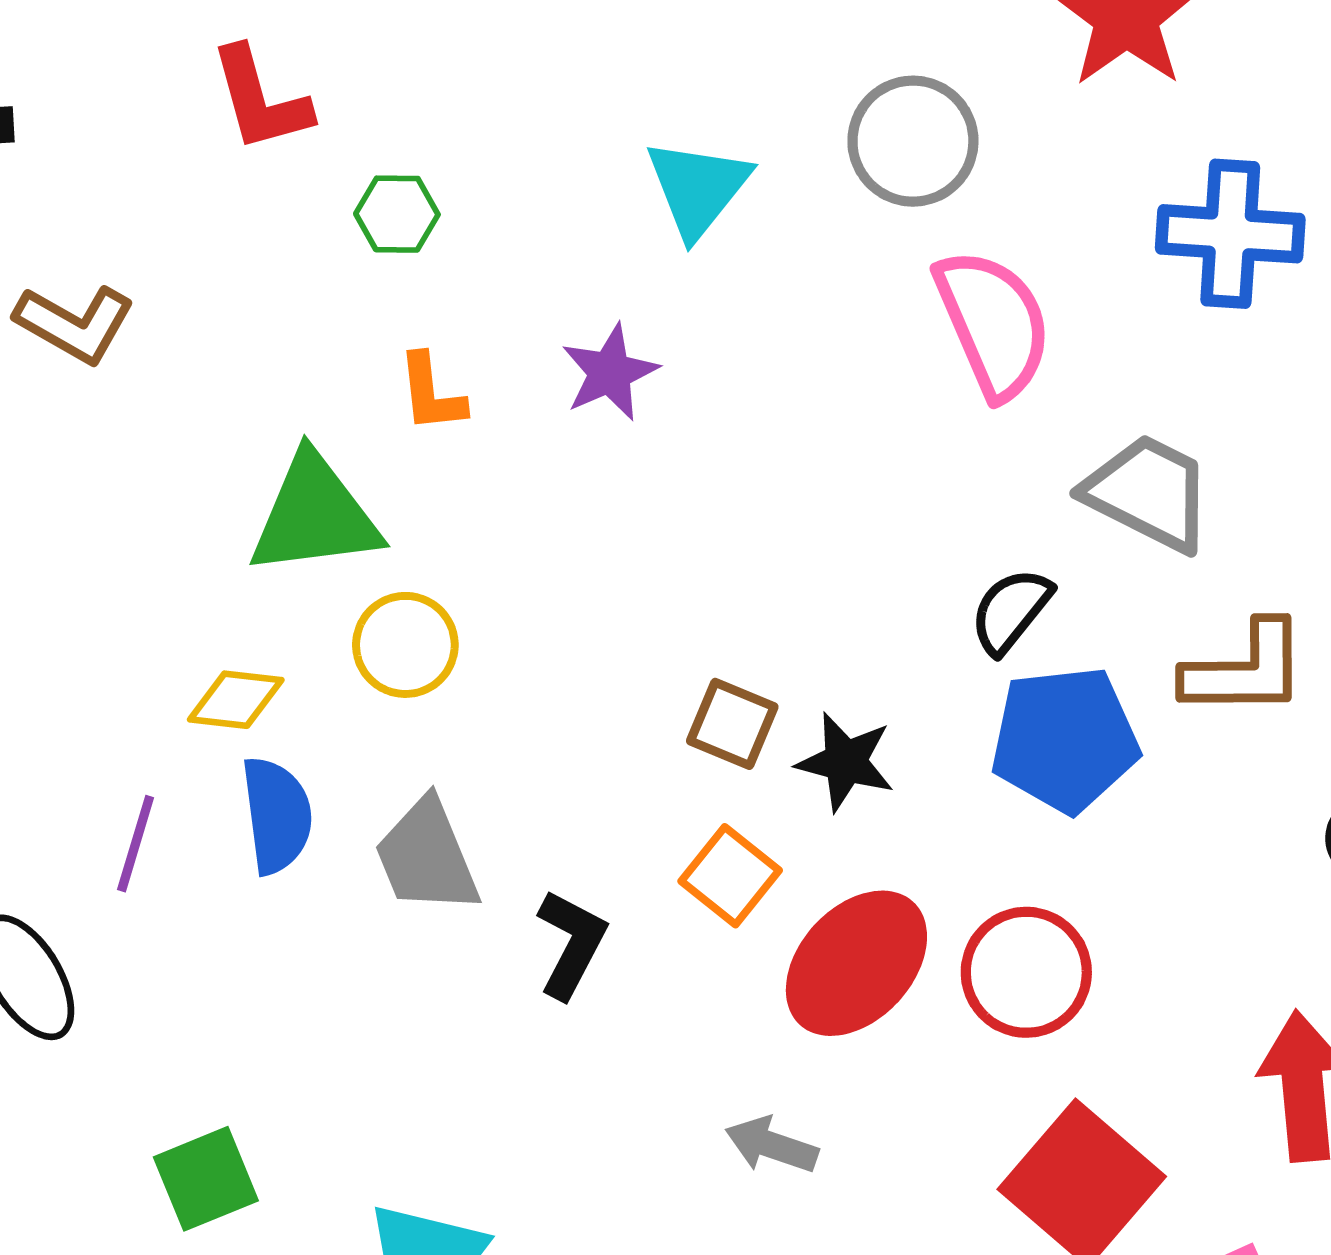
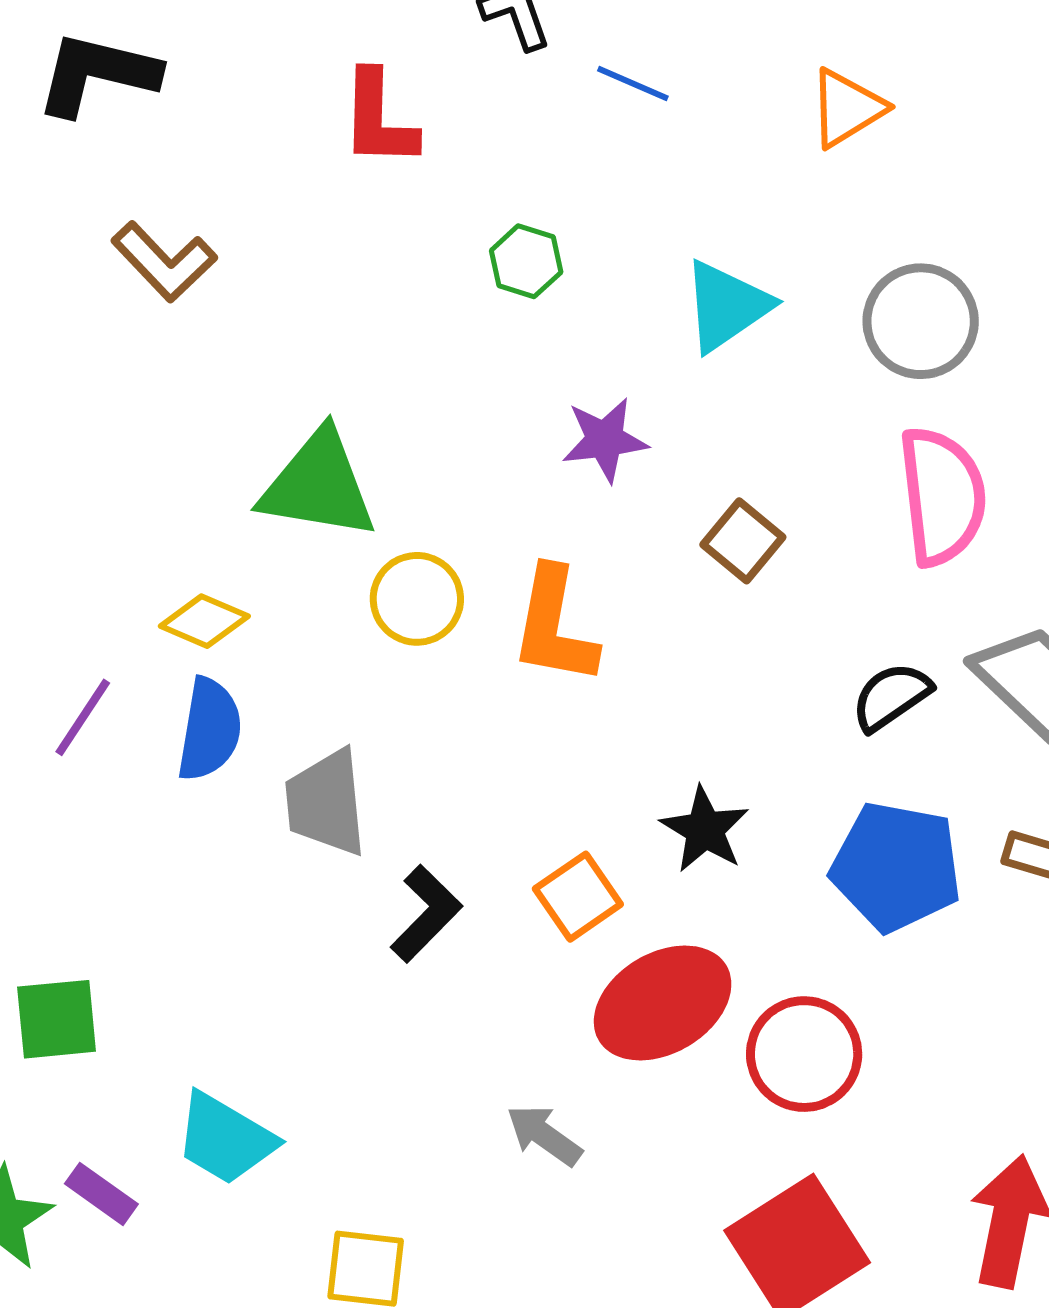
green hexagon: (397, 214) -> (526, 261), moved
orange L-shape: (431, 393) -> (554, 626), moved, size x1.6
black semicircle: (1011, 611) -> (891, 697), moved
yellow circle: (405, 645) -> (417, 599), moved
brown square: (732, 724) -> (743, 541), moved

